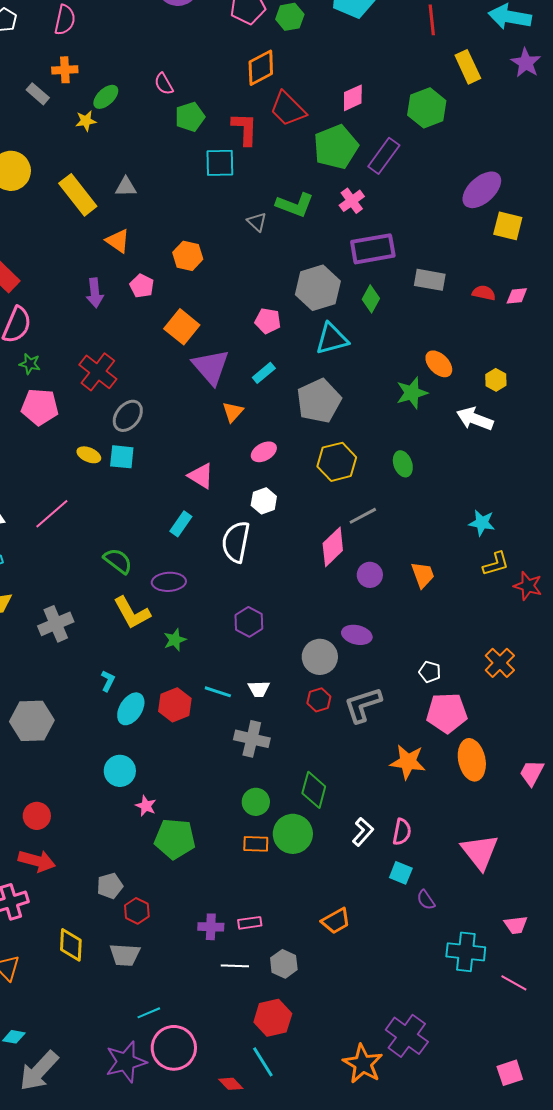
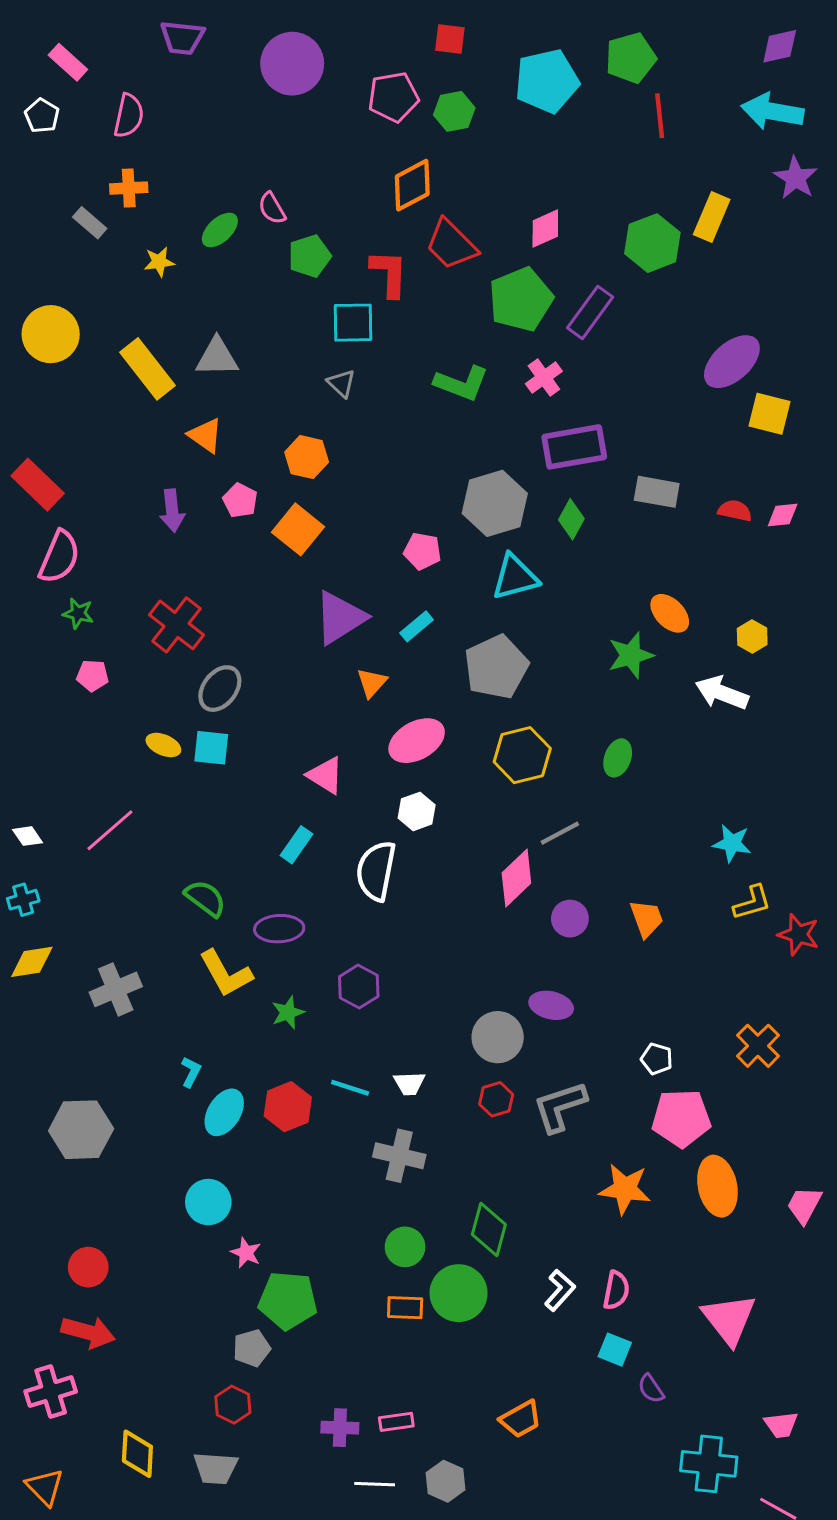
yellow rectangle: (468, 67) -> (712, 217), moved, turned 48
green ellipse: (106, 97) -> (220, 230), moved
gray triangle: (126, 187) -> (217, 357), size x1.4
gray triangle: (257, 222) -> (341, 383), moved
orange square: (182, 327) -> (298, 529), moved
purple triangle: (211, 367) -> (340, 618), turned 39
pink pentagon: (40, 407) -> (93, 676), size x0.6
pink ellipse: (264, 452) -> (417, 741), size x1.5
green ellipse: (403, 464) -> (618, 758), turned 40
purple hexagon: (249, 622) -> (359, 987), moved
gray pentagon: (110, 886) -> (252, 1348), moved

